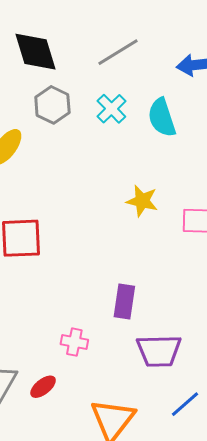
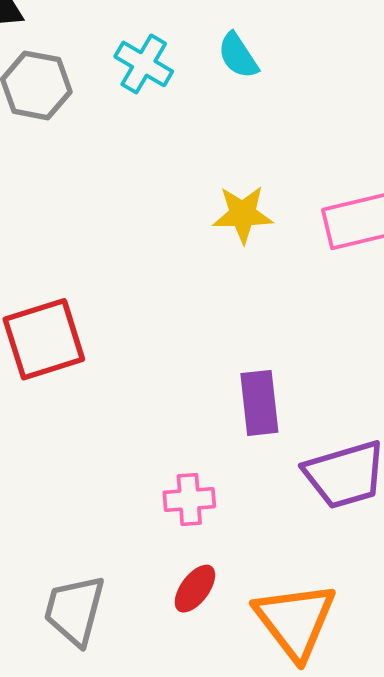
cyan semicircle: (162, 118) -> (238, 56), size x0.7
red ellipse: (43, 387) -> (195, 589), moved

